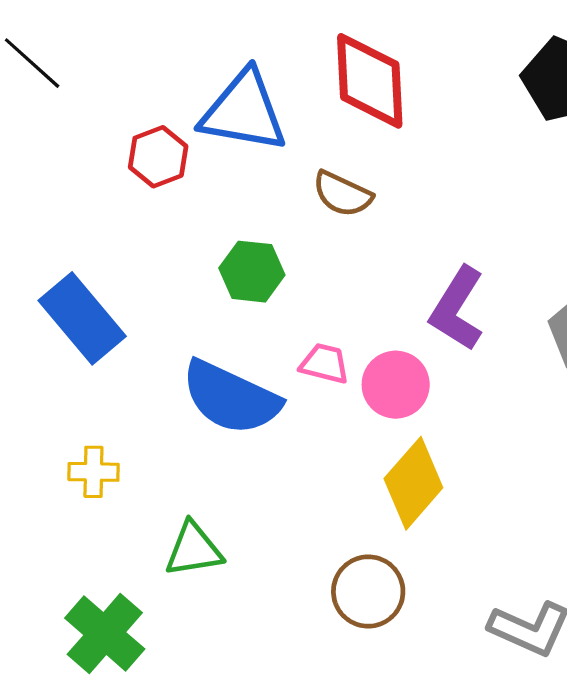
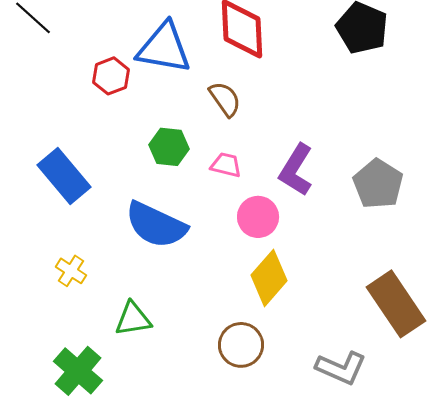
brown semicircle: (342, 194) -> (225, 99), turned -150
pink trapezoid: (325, 364) -> (226, 165), moved
yellow cross: (93, 472) -> (71, 271), turned 32

